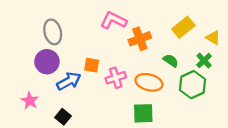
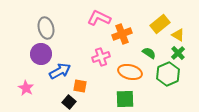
yellow triangle: (213, 38) -> (178, 35), moved
orange square: (92, 65) -> (80, 86), moved
pink cross: (116, 78) -> (101, 57), moved
black square: (63, 117) -> (69, 102), moved

